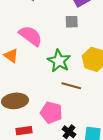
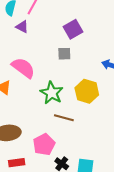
pink pentagon: (51, 112) -> (44, 144), turned 30

